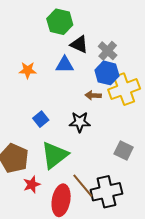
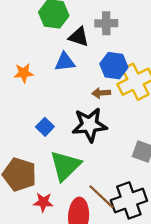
gray cross: (108, 51) -> (106, 23), moved, turned -36
black star: (80, 122) -> (89, 125), size x1.4
red star: (32, 185) -> (43, 202), turned 30

